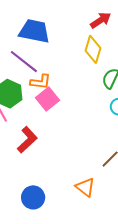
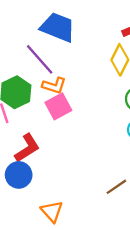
orange triangle: (85, 187) -> (52, 211), moved
blue circle: (33, 197) -> (19, 175), moved

